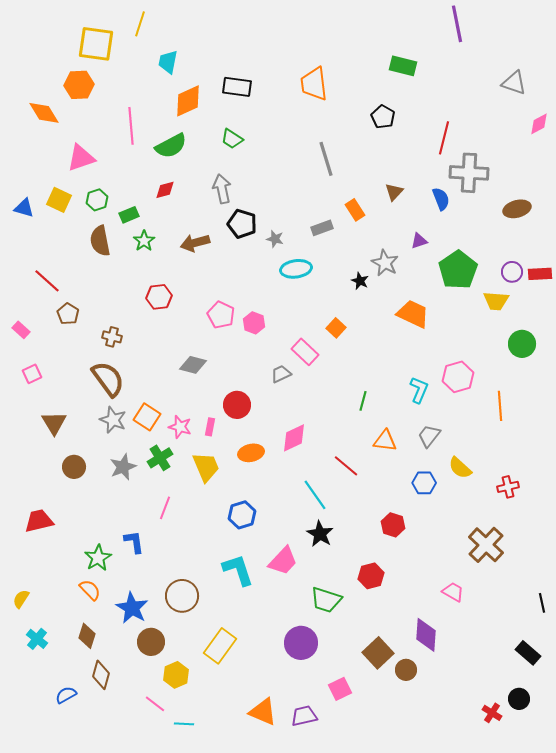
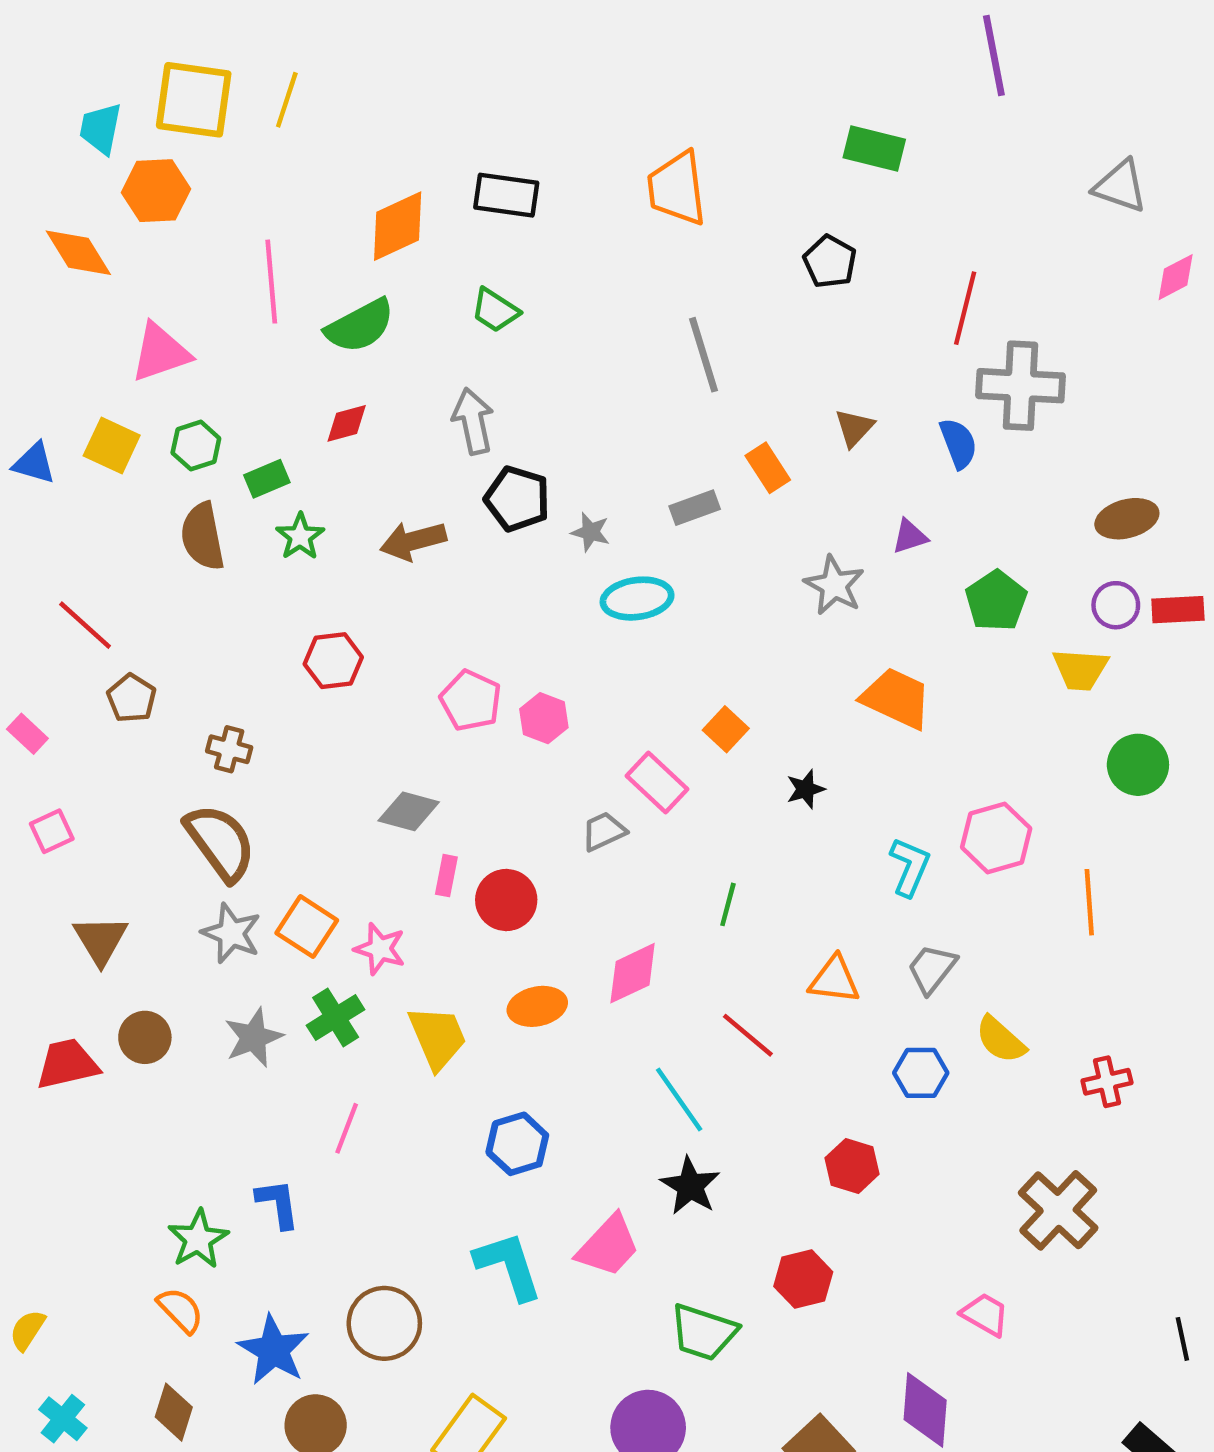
yellow line: (140, 24) -> (287, 100), moved
cyan trapezoid: (168, 62) -> (101, 129), moved
brown ellipse: (517, 209) -> (1127, 519), moved
green pentagon: (458, 270) -> (996, 601), size x0.7
black star: (360, 281) -> (805, 789), moved, turned 30
green line: (363, 401) -> (728, 904), moved
pink rectangle: (210, 427) -> (446, 876), moved
red trapezoid: (39, 521) -> (67, 1064), moved

